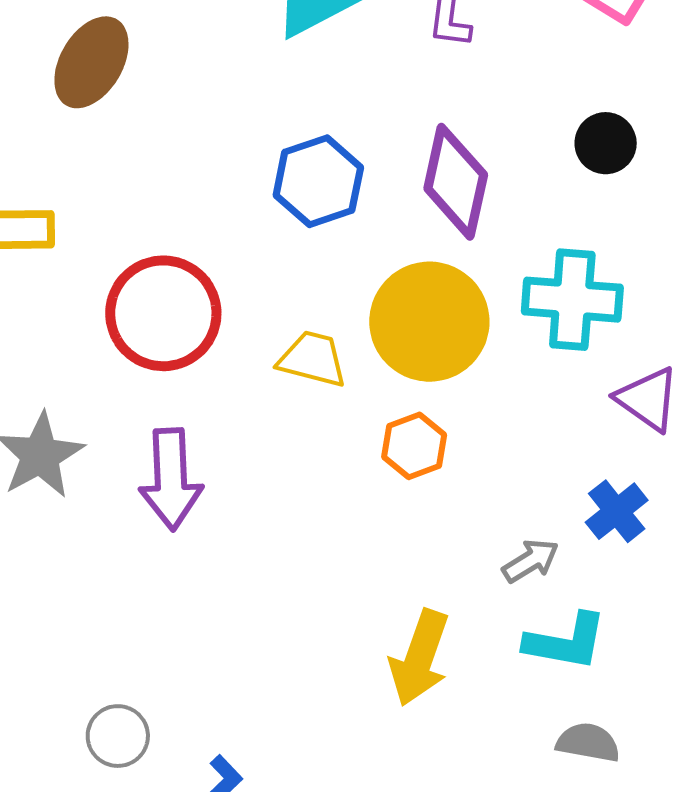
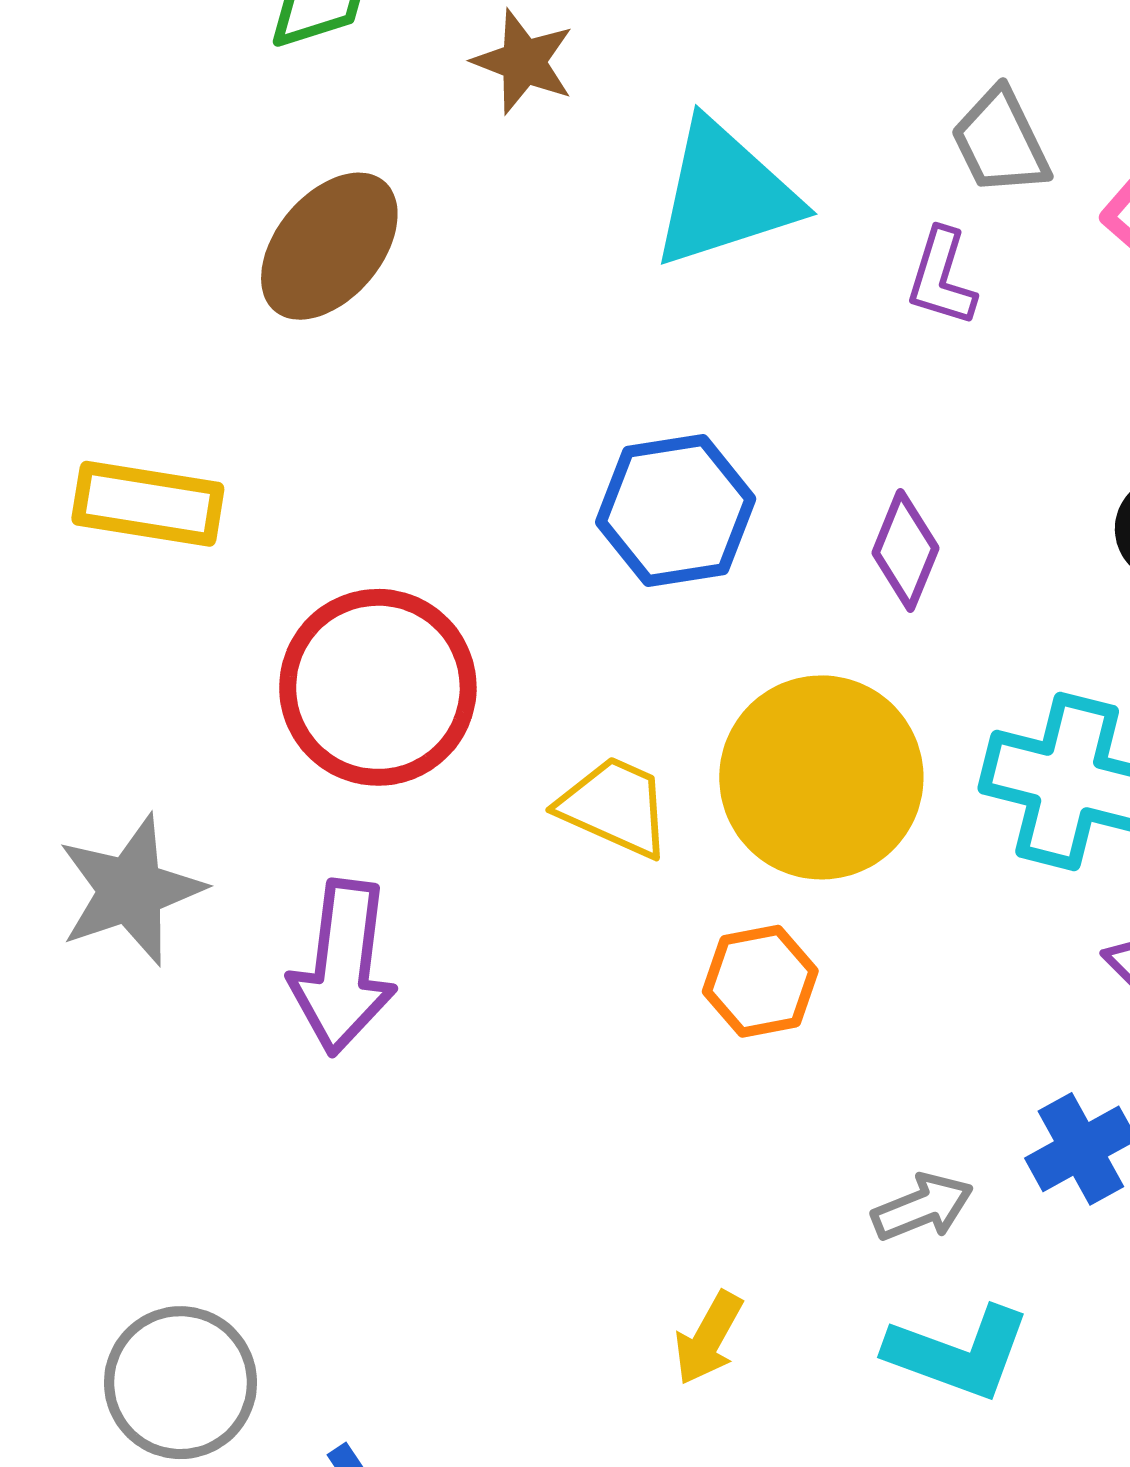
purple diamond: (456, 182) -> (905, 550), size x0.6
yellow arrow: (419, 658) -> (708, 1338), size x0.6
gray circle: (118, 736) -> (181, 1383), size x1.4

